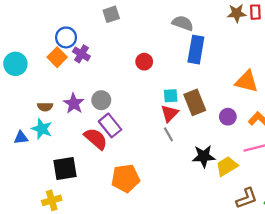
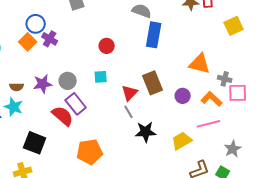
cyan square: (171, 96) -> (101, 77), moved
purple star: (74, 103) -> (43, 84), turned 30
black star: (204, 156) -> (146, 132), moved
black square: (65, 168) -> (35, 143), turned 30

